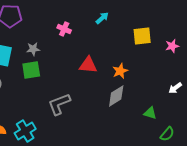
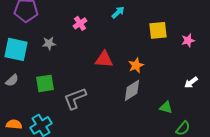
pink cross: (64, 29) -> (80, 23), turned 32
green square: (31, 70) -> (45, 83), moved

